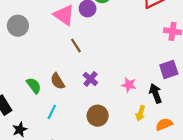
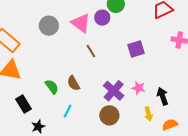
gray circle: (18, 26) -> (49, 26), moved
purple square: (169, 69) -> (136, 49), moved
purple cross: (90, 79) -> (114, 91), moved, size x1.5
yellow arrow: (140, 113) -> (148, 114), turned -32

